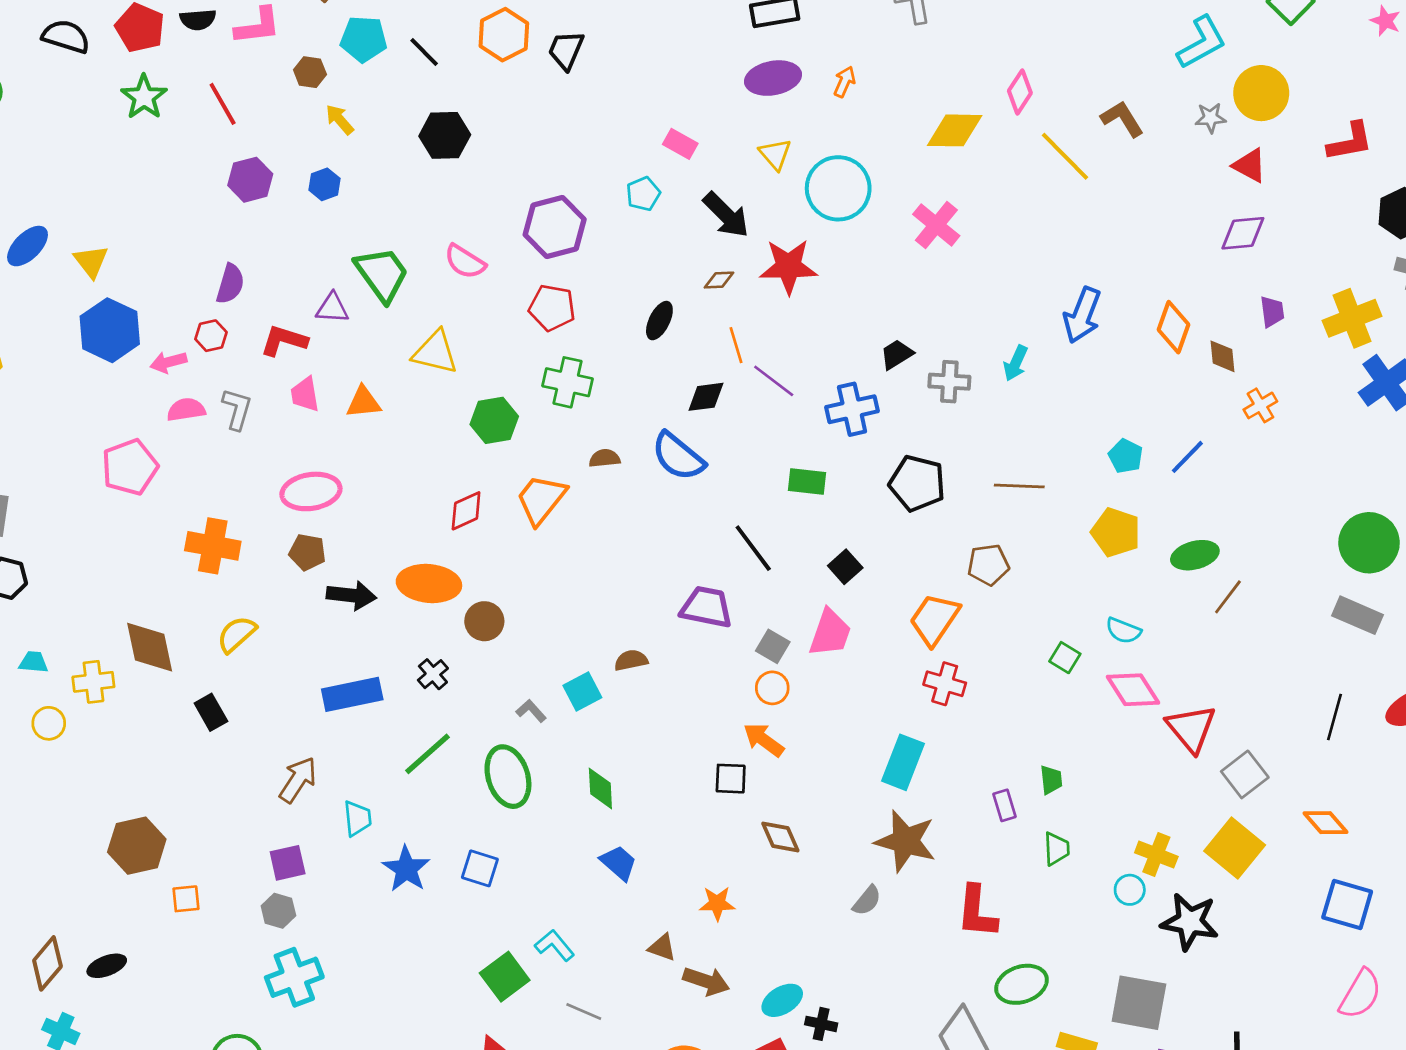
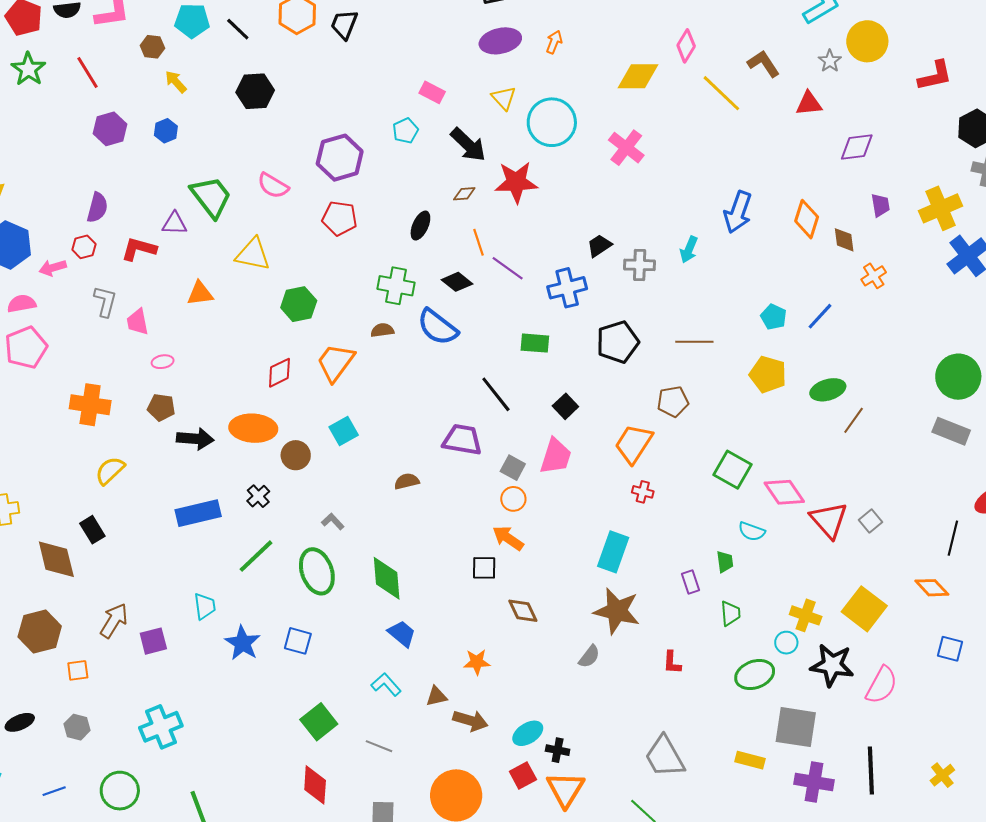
gray star: (1211, 118) -> (830, 61), turned -30
red triangle: (1250, 165) -> (809, 103), moved, turned -32
green cross: (568, 382) -> (396, 286), moved
pink trapezoid: (305, 394) -> (138, 322), moved
black diamond: (706, 397) -> (457, 282), turned 48
pink semicircle: (186, 410) -> (22, 304), moved
black pentagon: (917, 483) -> (618, 342), turned -30
pink ellipse: (311, 491) -> (163, 362), size x0.5
cyan semicircle: (1123, 631) -> (752, 531), moved
brown diamond: (150, 647) -> (56, 559), moved
green square: (1065, 658) -> (732, 470), size x1.6
red cross: (945, 684) -> (643, 492), size x0.7
cyan square: (582, 691) -> (344, 431), moved
black line: (1335, 717) -> (953, 538), moved
gray square: (1245, 774) -> (870, 521), moved, size x0.7
brown arrow: (298, 780) -> (114, 621), moved
green diamond: (600, 788) -> (387, 578), size x1.4
blue square: (1347, 904) -> (950, 649), size x0.7
gray hexagon: (278, 911) -> (77, 727), moved
red L-shape: (977, 912) -> (672, 662), size x0.6
cyan L-shape: (555, 945) -> (386, 684), moved
brown triangle: (662, 947) -> (436, 696), turned -30
green ellipse: (1022, 984) -> (755, 675), moved
pink semicircle: (1360, 994) -> (882, 685), moved

